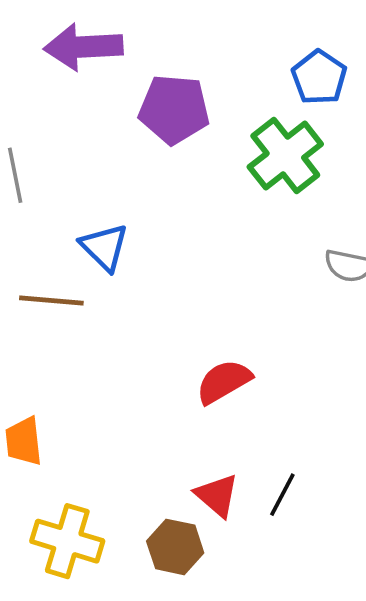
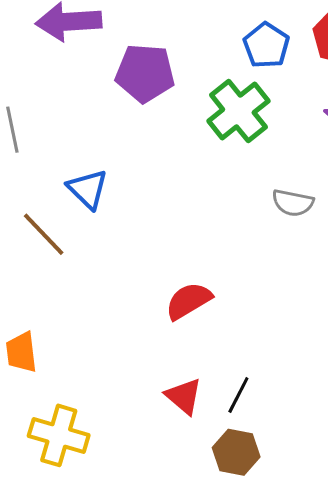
brown line: (51, 301) -> (44, 234), turned 42
brown hexagon: (175, 547) -> (236, 452), moved

